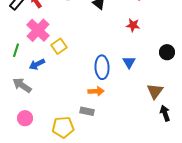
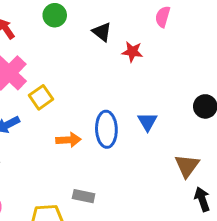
red star: (133, 25) -> (132, 52), moved
orange arrow: (96, 91) -> (68, 140), moved

